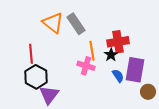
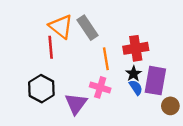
red line: (31, 54) -> (51, 47), moved
black star: (111, 55) -> (134, 74), moved
pink cross: (86, 66) -> (100, 87), moved
purple triangle: (49, 95) -> (76, 104), moved

